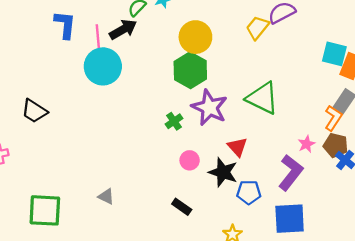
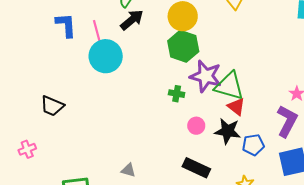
black arrow: (123, 29) -> (132, 20), moved
green triangle: (262, 98) -> (229, 86), moved
green cross: (174, 121) -> (177, 94), turned -35
black rectangle: (182, 207) -> (196, 168), size x1.5

